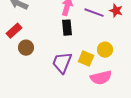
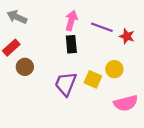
red star: (116, 11) -> (127, 36), moved
pink semicircle: (101, 78) -> (126, 103), moved

